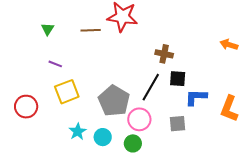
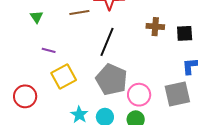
black square: (178, 79) -> (185, 33), moved
black line: (151, 87) -> (107, 42), moved
gray square: (177, 124) -> (177, 94), size x1.5

